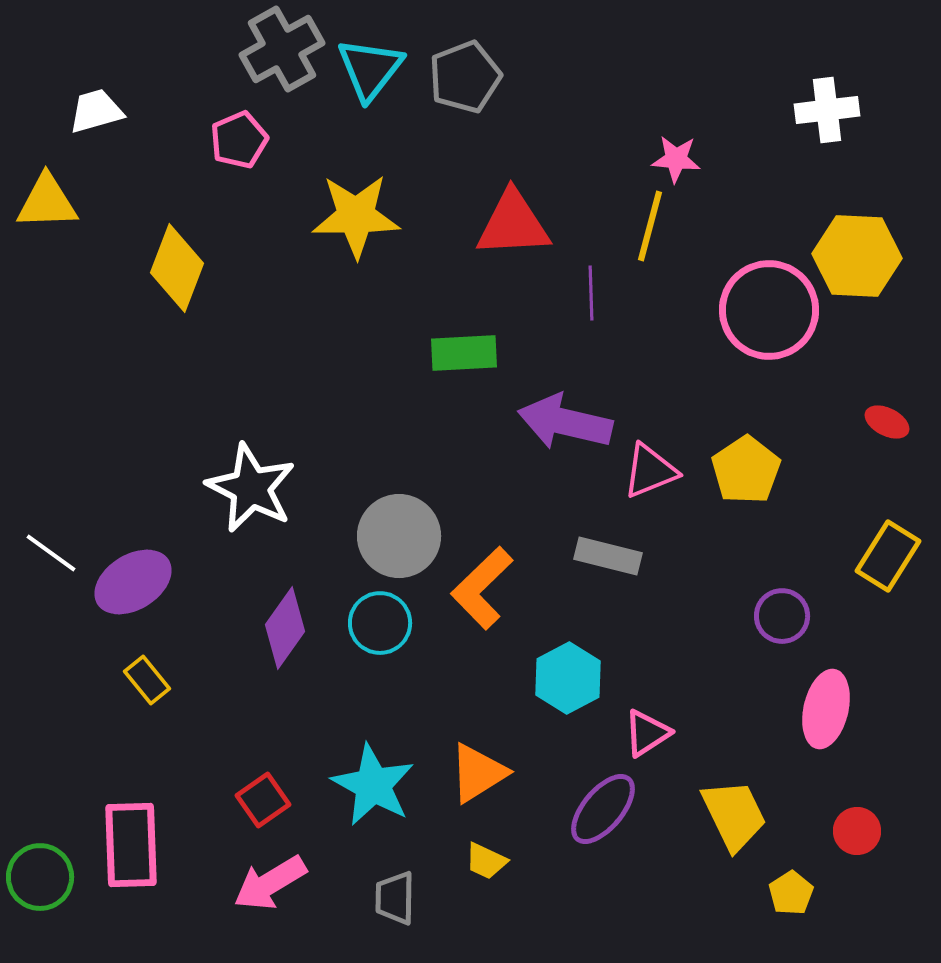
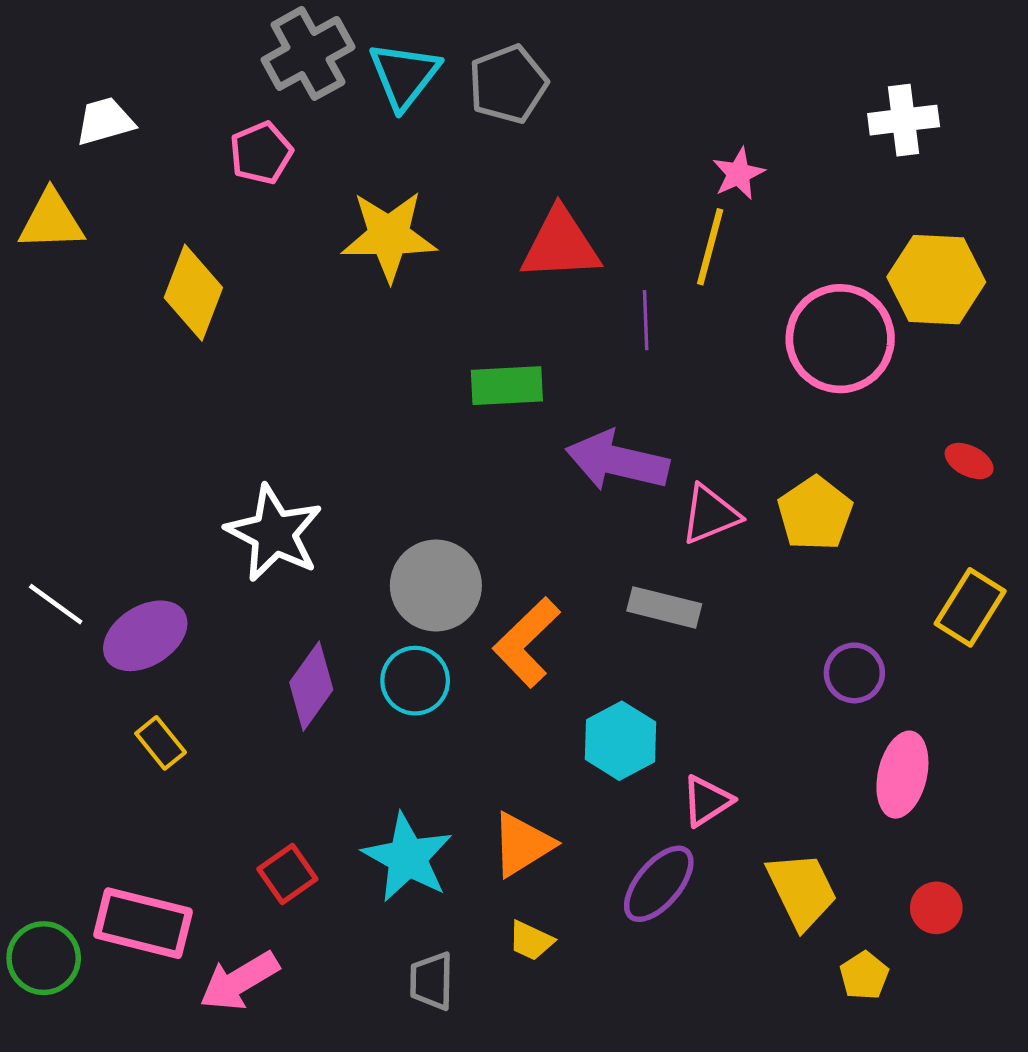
pink star: (676, 159) -> (739, 174), turned -30
pink rectangle: (131, 845) -> (143, 923), turned -74
pink arrow: (270, 883) -> (239, 981), moved

